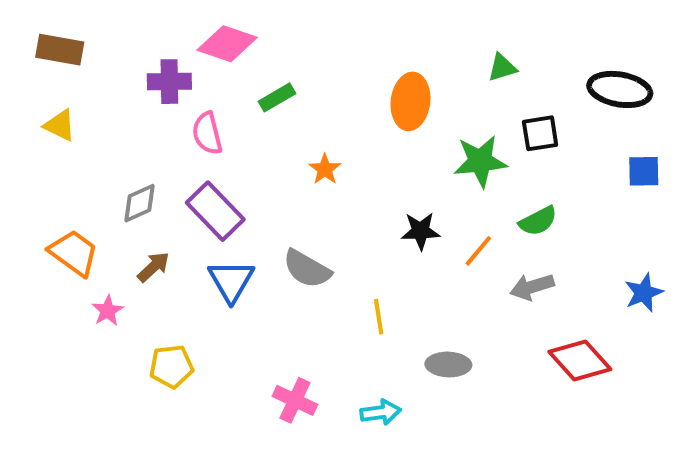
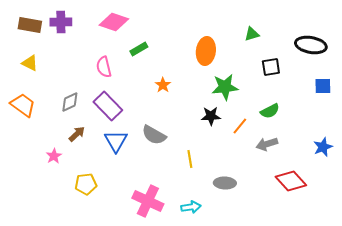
purple cross: (169, 82) -> (61, 22), moved
green star: (480, 161) -> (225, 87), moved
orange trapezoid: (74, 253) -> (23, 105), moved
pink cross: (295, 400) -> (148, 201), size x1.4

